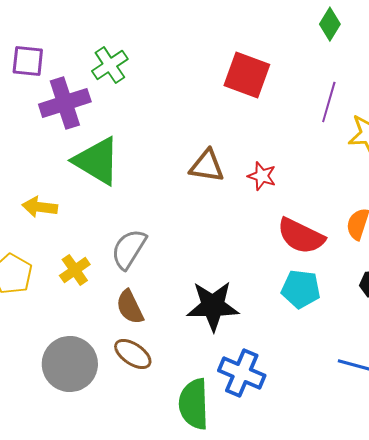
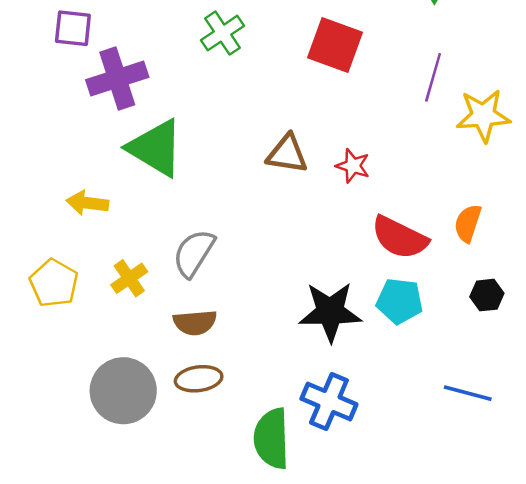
green cross: (110, 65) -> (223, 33), moved
black star: (213, 306) -> (330, 312), moved
brown semicircle: (130, 307) -> (195, 323), turned -69
brown ellipse: (133, 354) -> (199, 379), turned -42

